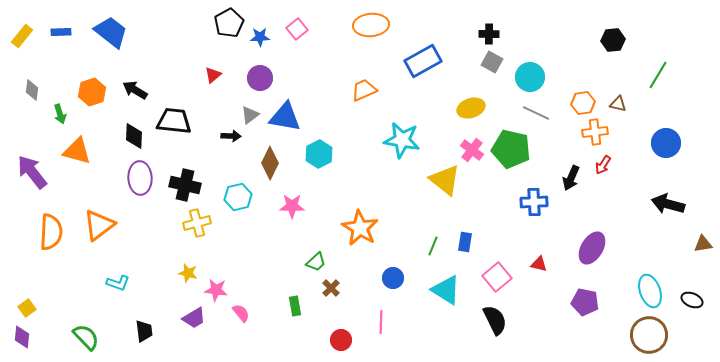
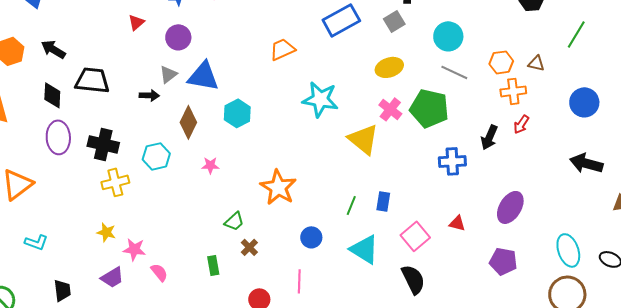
gray square: (492, 62) -> (394, 21), moved, turned 30
red triangle: (213, 75) -> (136, 22), moved
pink star: (292, 206) -> (210, 165), size x0.7

